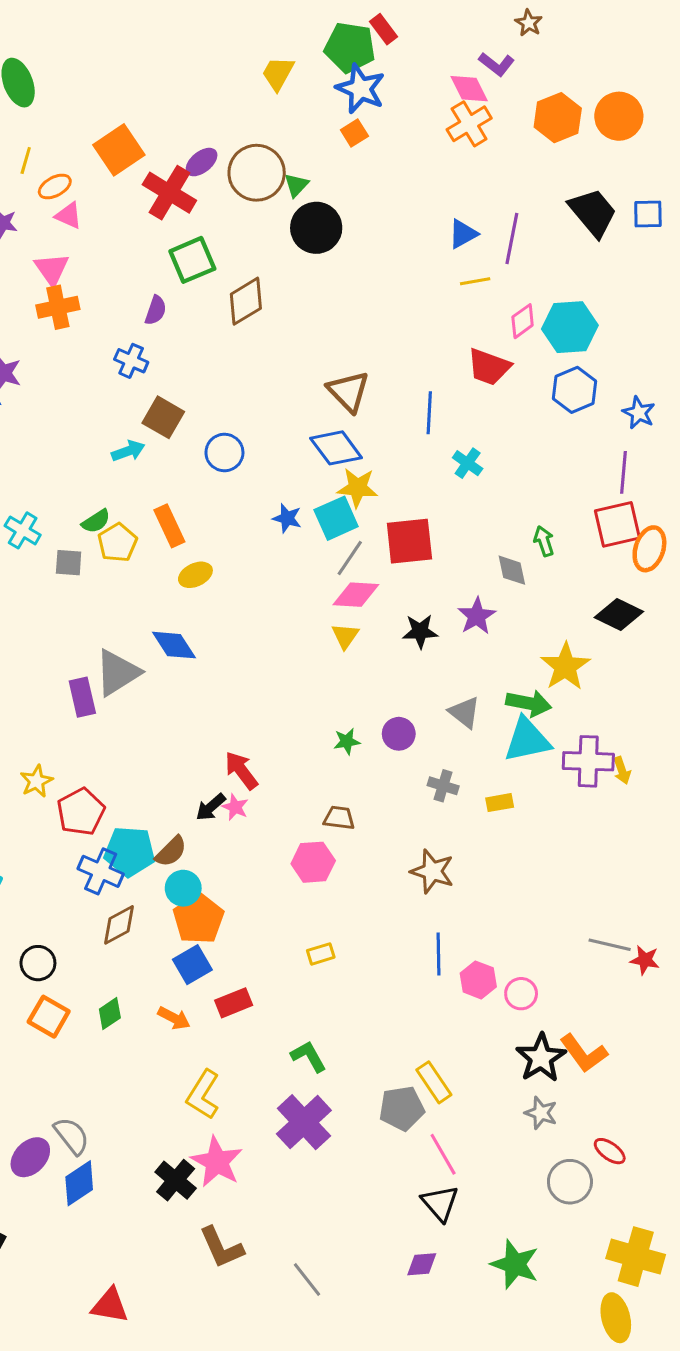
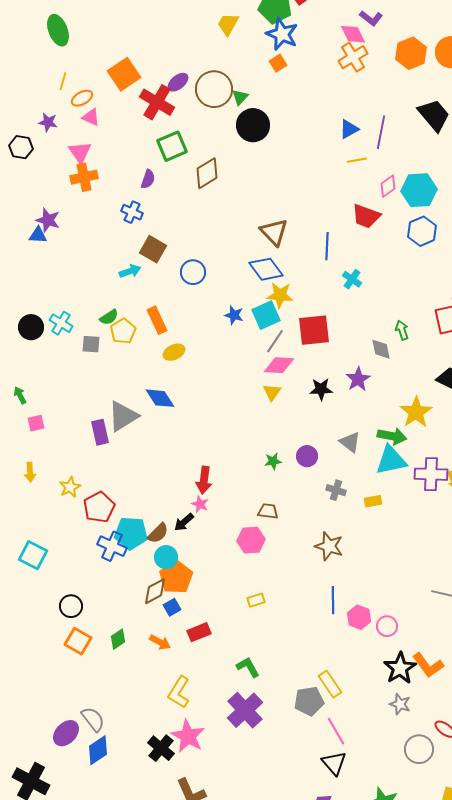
red arrow: (241, 770) -> (204, 480), turned -136
black arrow: (211, 807) -> (184, 522), moved
brown diamond: (119, 925) -> (155, 591), moved
blue square: (192, 965) -> (172, 607), size x0.7

